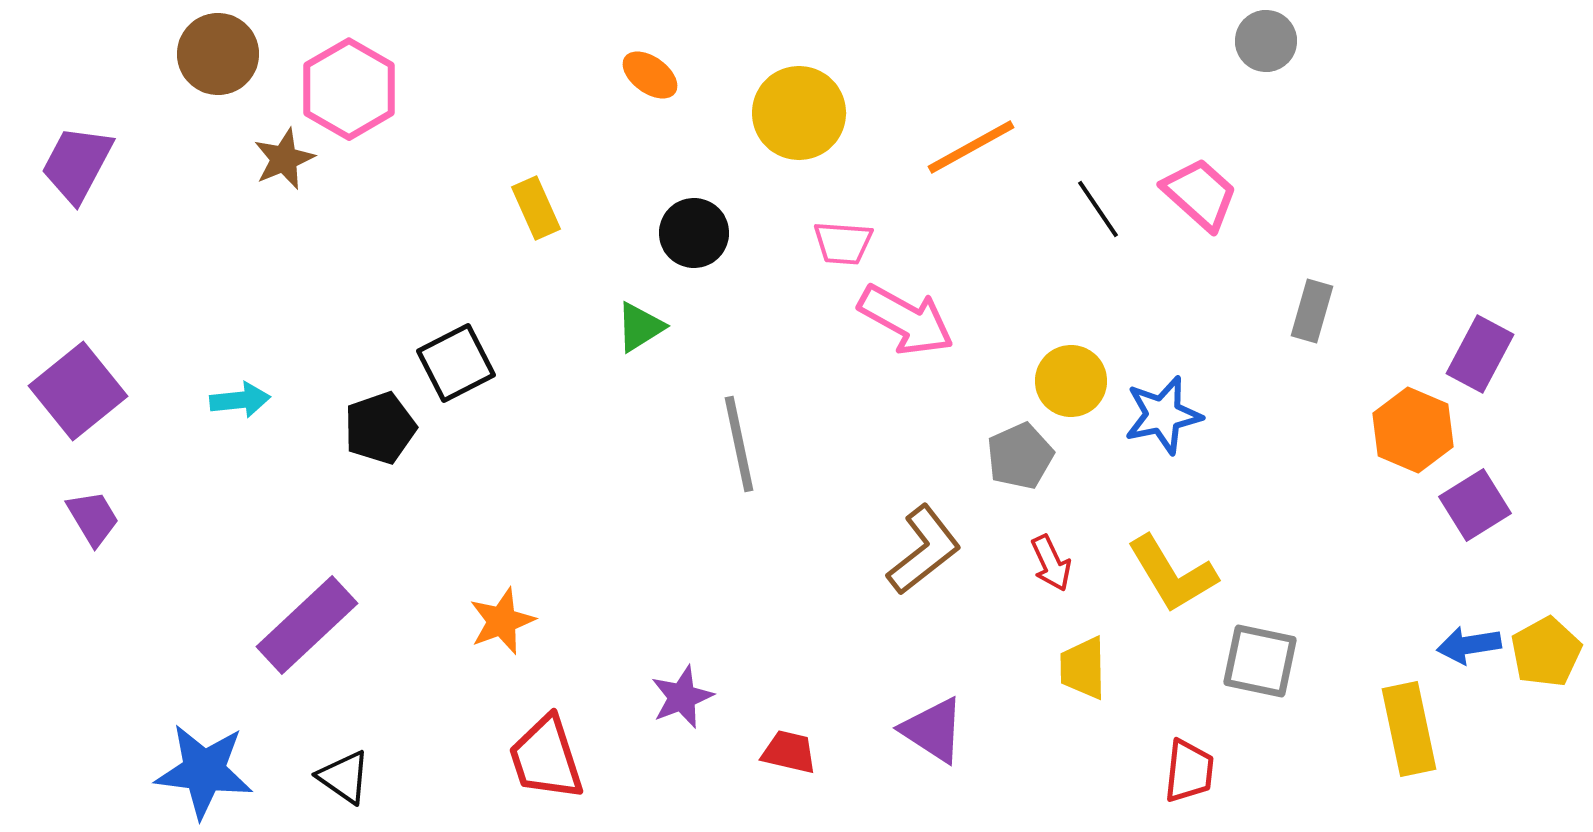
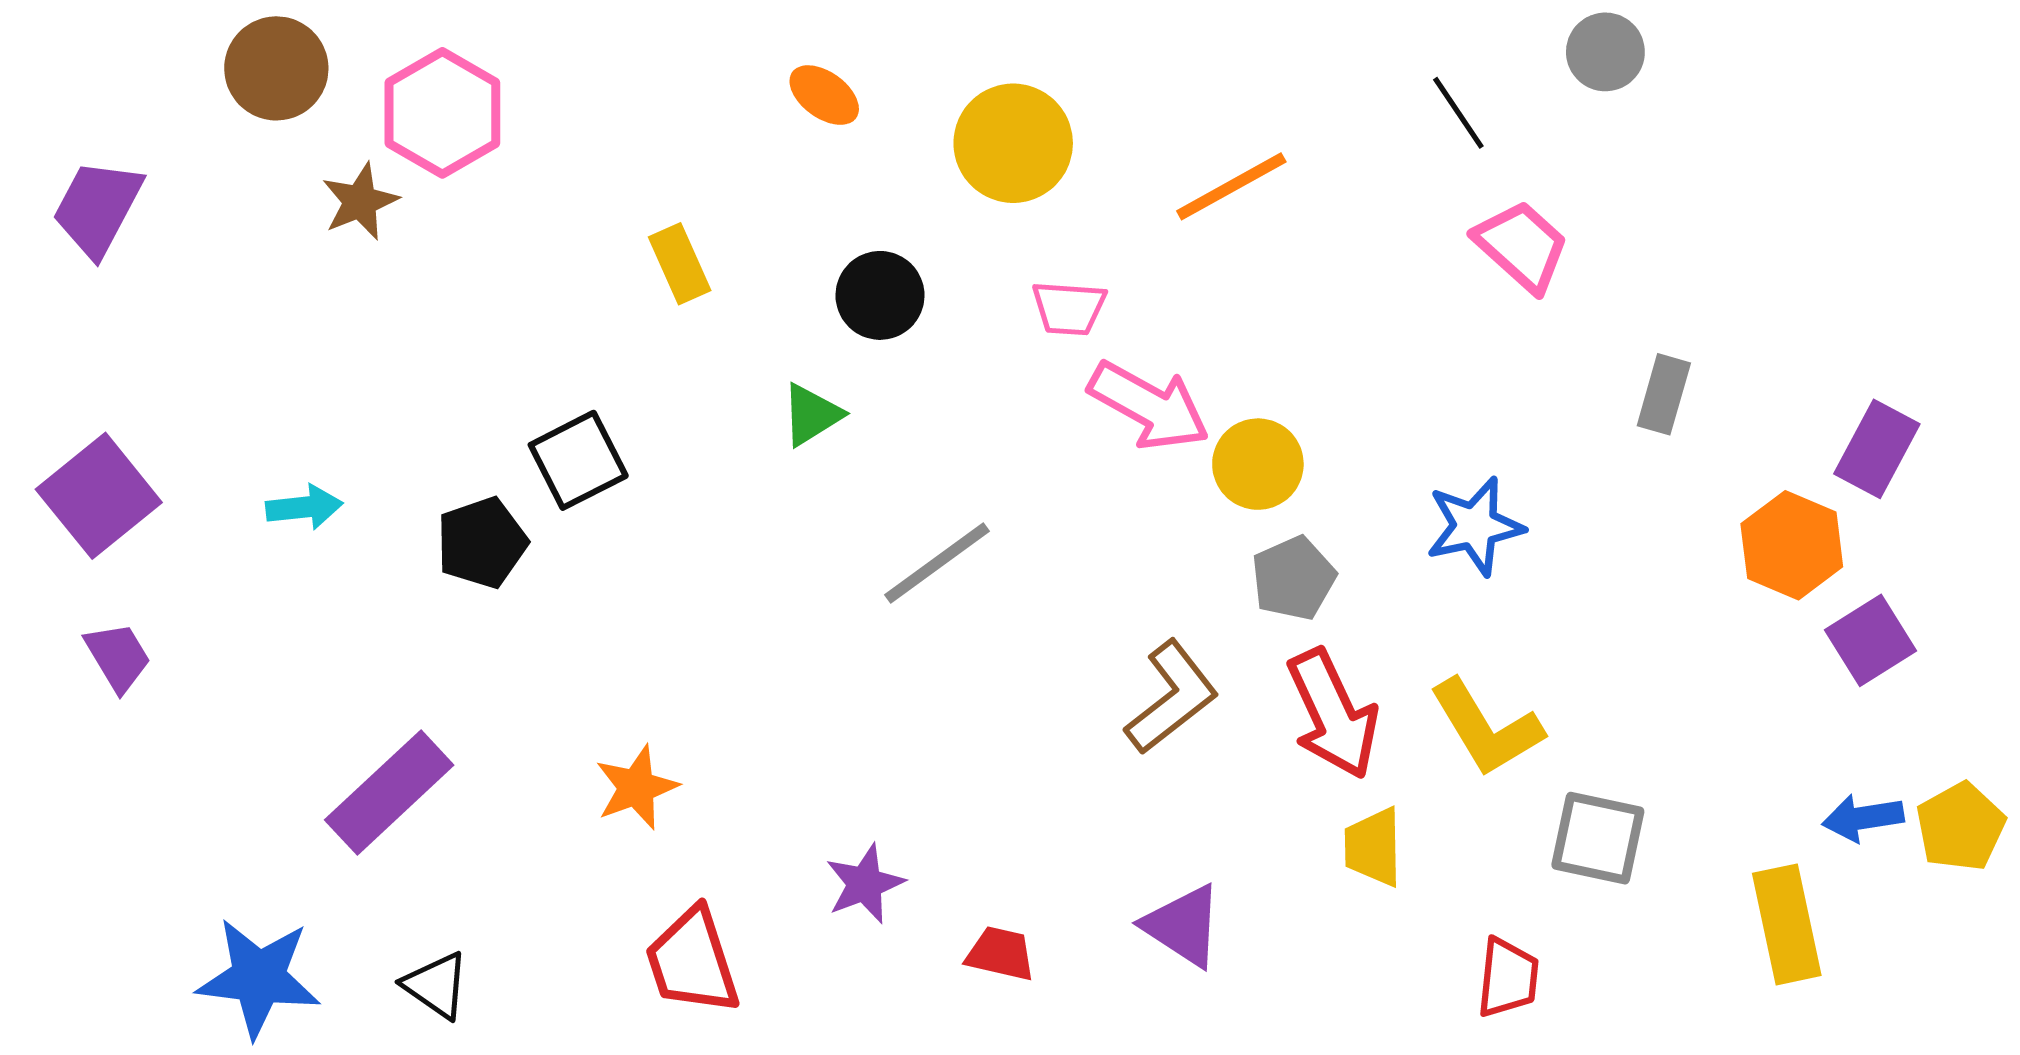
black line: (1098, 209) -> (1458, 113), moved
yellow circle: (1071, 381) -> (1258, 464), moved
gray line: (739, 444) -> (937, 563), turned 66
red arrow: (1051, 563) -> (1333, 714), size x1.8

